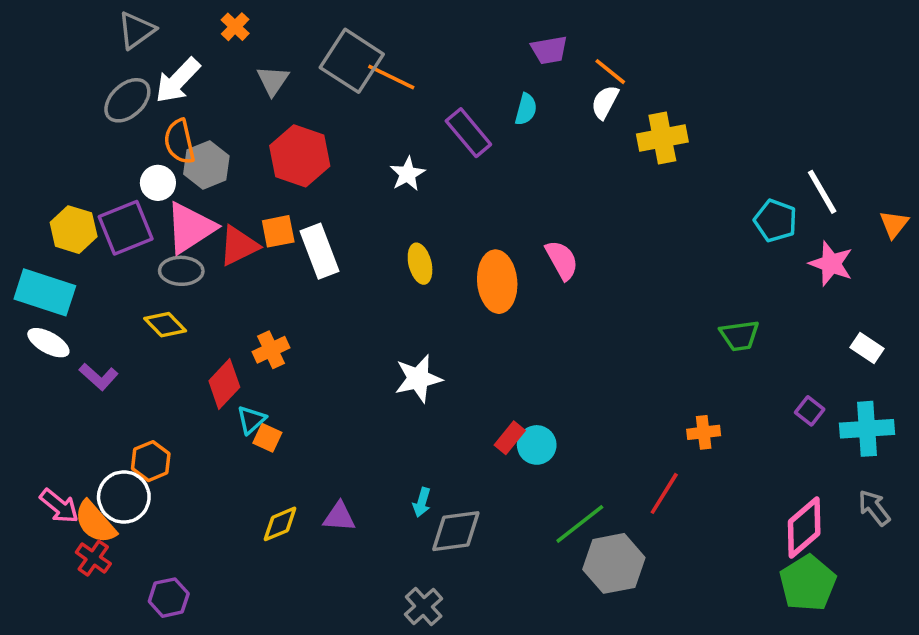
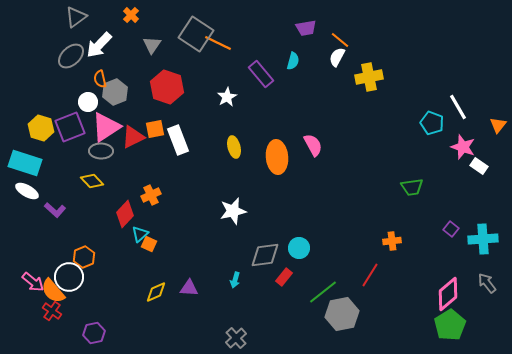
orange semicircle: (179, 142) -> (100, 79), size x0.7
white rectangle: (867, 348) -> (479, 166), moved
red rectangle: (510, 438) -> (284, 277), moved
gray diamond: (456, 531) -> (265, 255), moved

